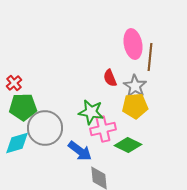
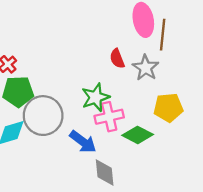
yellow pentagon: (135, 106) -> (168, 108), moved
green star: (91, 112) -> (95, 97), turned -30

